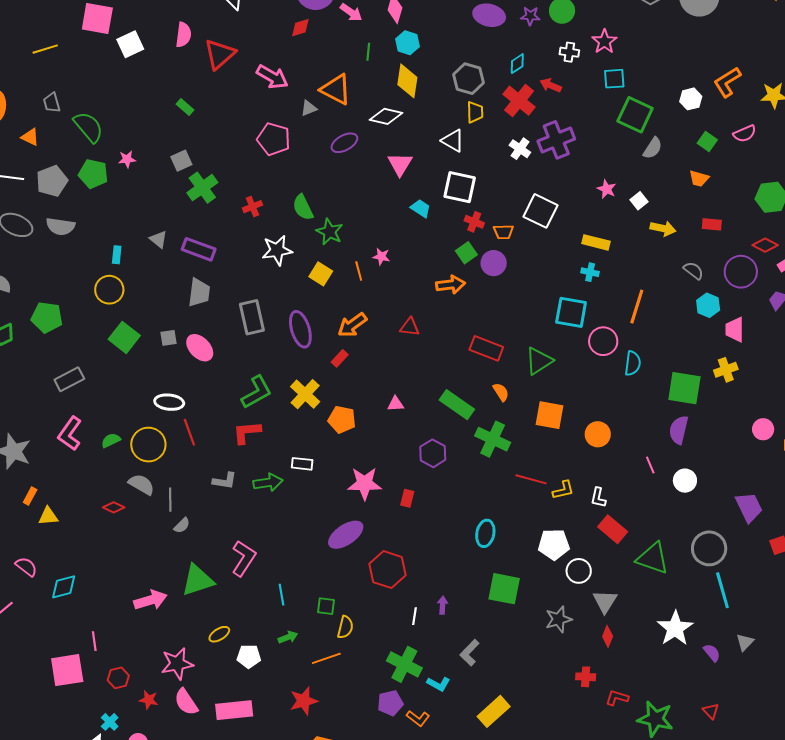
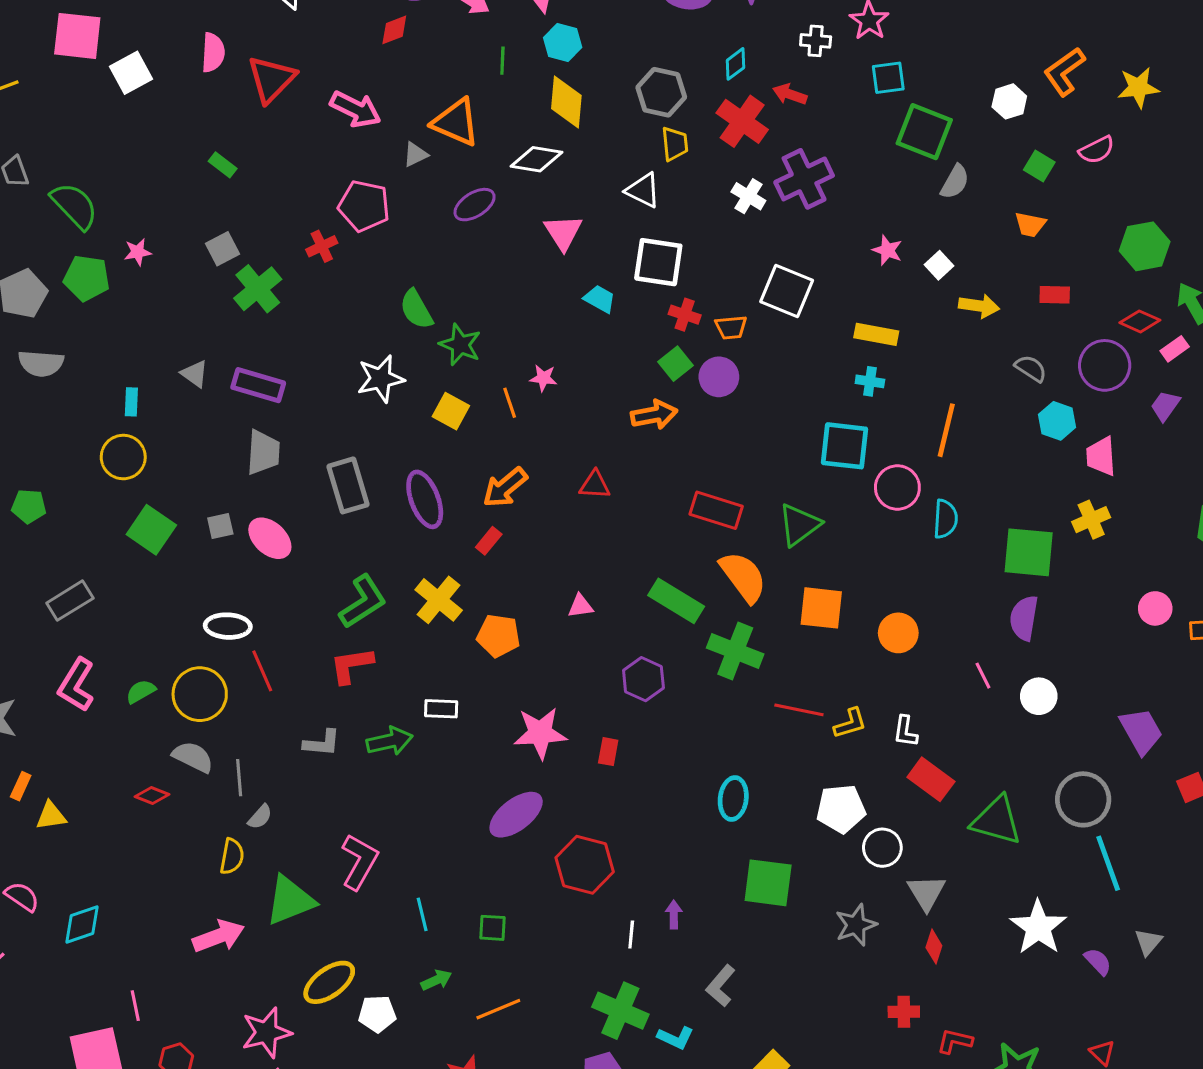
red cross: (253, 207) -> (322, 246), moved
green pentagon: (47, 317) -> (29, 506), size x0.7
orange semicircle: (501, 392) -> (743, 577), size x1.8
yellow semicircle: (345, 627) -> (232, 856), moved
yellow ellipse: (219, 634) -> (329, 982), size x1.6

